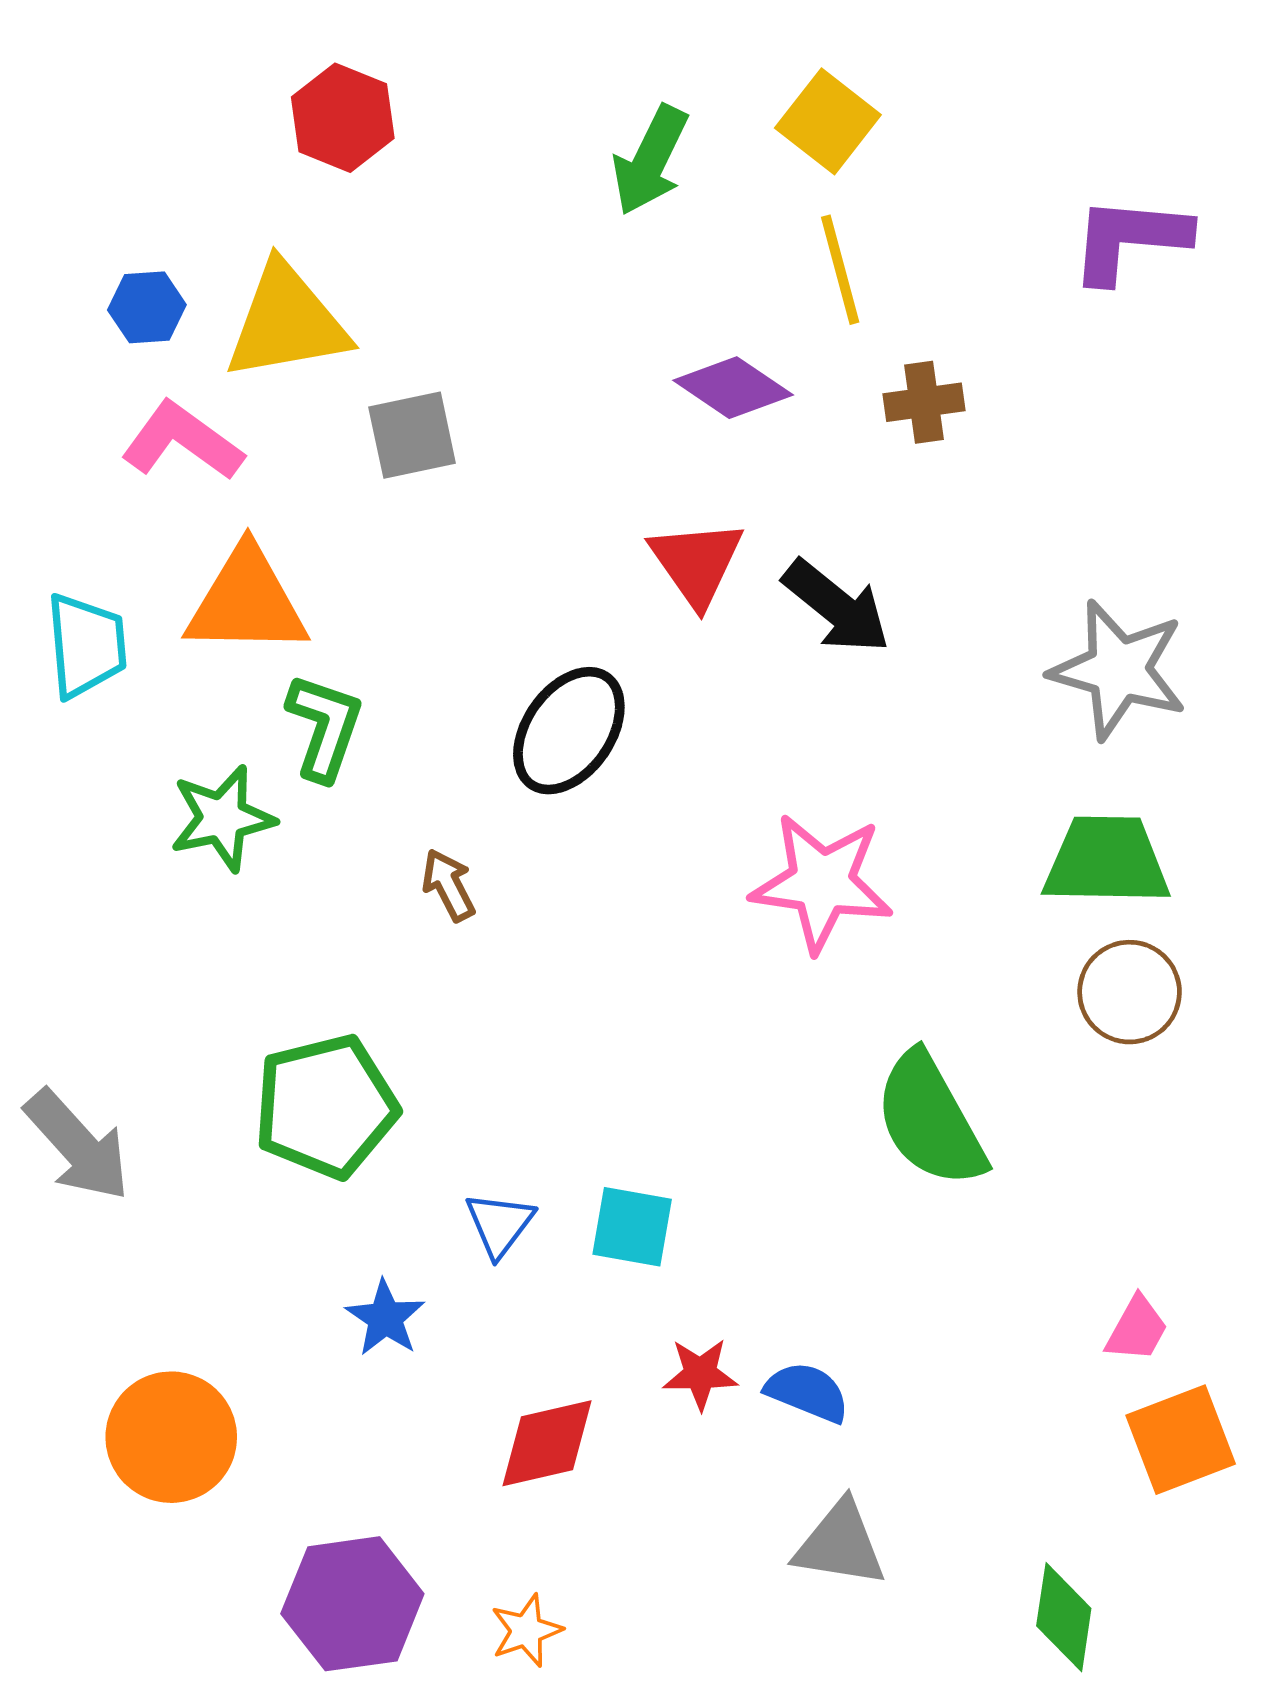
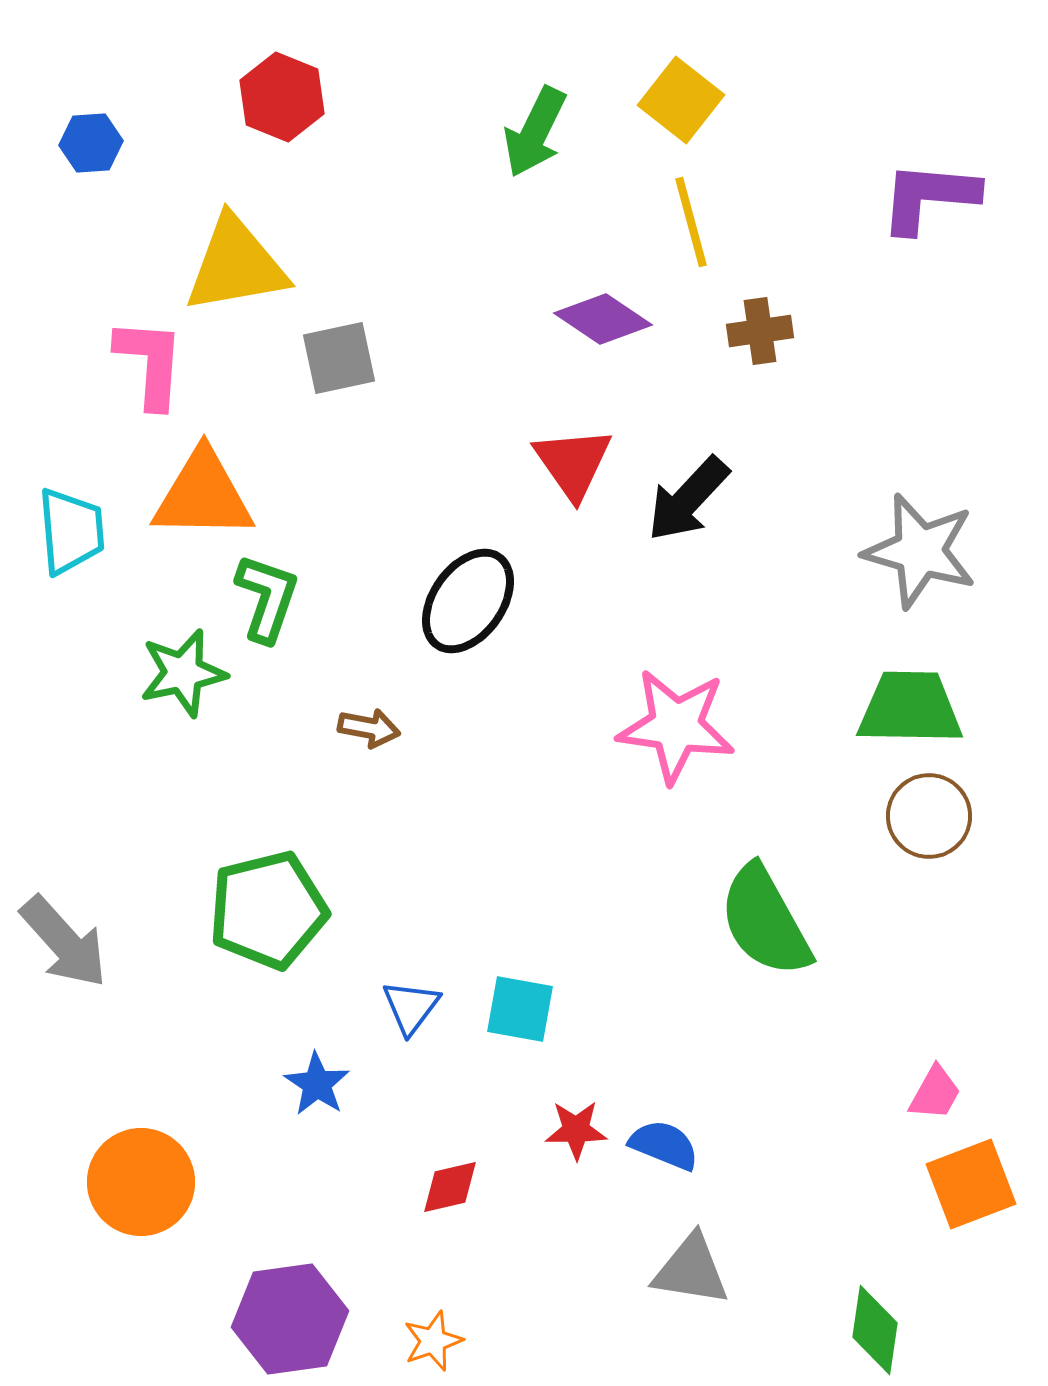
blue hexagon: (147, 307) -> (91, 143), moved
pink L-shape: (182, 441) -> (150, 363), turned 58
black arrow: (836, 607) -> (688, 499), turned 94
brown arrow: (449, 885) -> (369, 728), turned 128
red diamond: (547, 1443) -> (450, 1187), size x0.7

